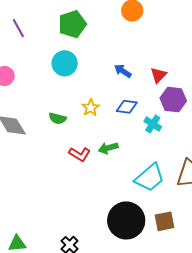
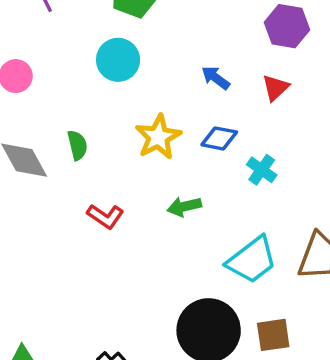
purple hexagon: (173, 100) -> (287, 26), moved
yellow star: (91, 108) -> (158, 137), size x1.5
green semicircle: (58, 118) -> (77, 145), moved, turned -120
red L-shape: (80, 154) -> (105, 216), moved

